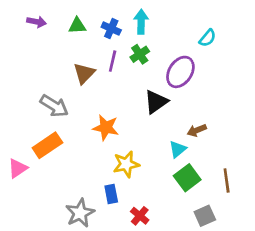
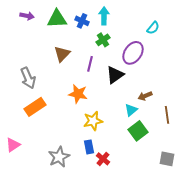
green triangle: (77, 26) -> (57, 19), size x1.5
purple line: (113, 61) -> (90, 64), moved
gray arrow: (54, 106) -> (28, 78), moved, turned 35
pink triangle: (18, 168) -> (13, 145), moved
brown line: (227, 180) -> (167, 115), moved
blue rectangle: (111, 194) -> (89, 147), moved
gray square: (205, 216) -> (167, 159), moved, turned 35

